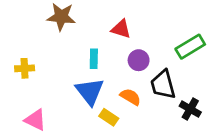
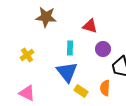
yellow cross: (25, 68) -> (27, 55), moved, turned -32
orange semicircle: (130, 97) -> (105, 88), moved, turned -119

